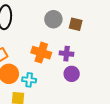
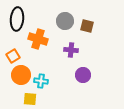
orange cross: (41, 53) -> (38, 39), moved
purple cross: (67, 54) -> (71, 50), moved

